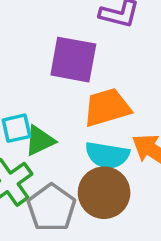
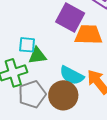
orange trapezoid: (107, 107) -> (89, 35), moved

